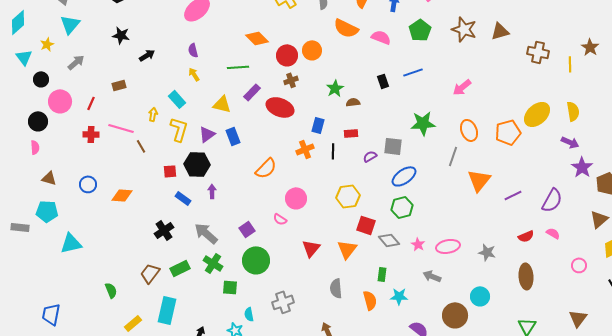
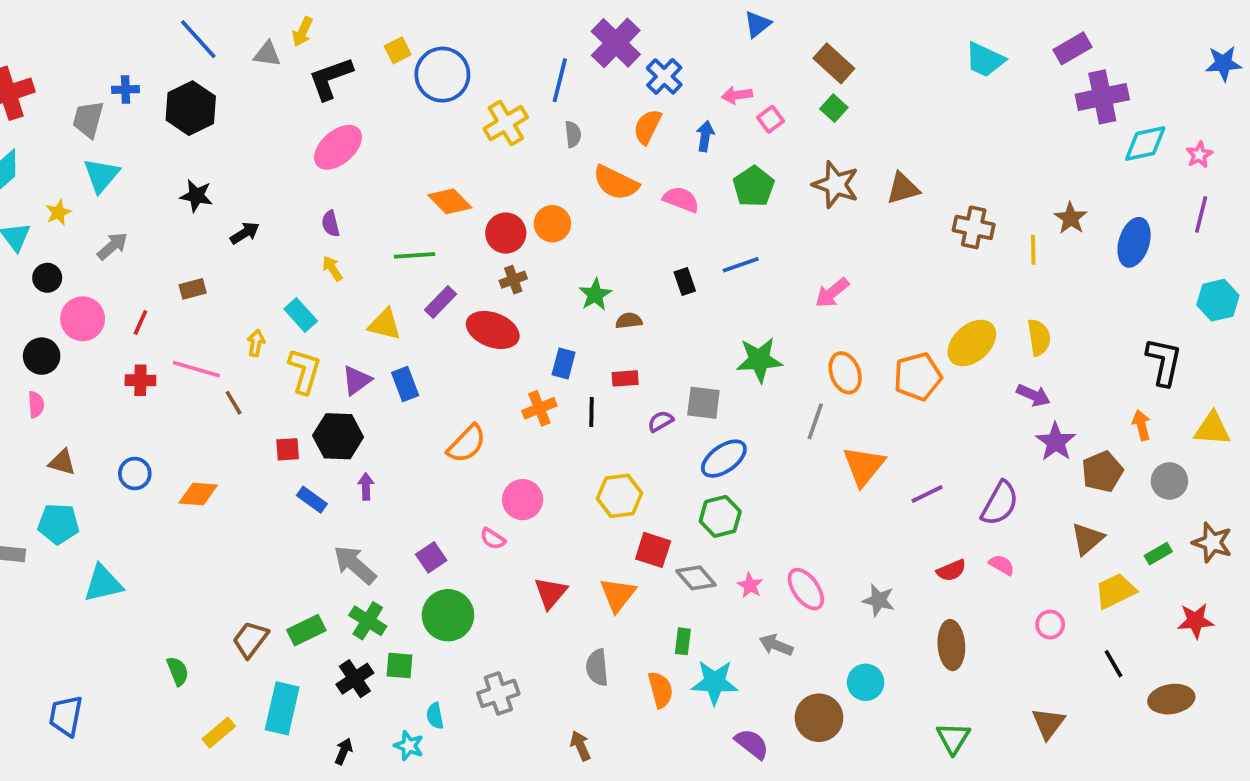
black cross: (164, 230) -> (355, 679), moved
pink ellipse: (448, 246) -> (806, 589), turned 65
cyan star: (399, 296) -> (715, 682), size x1.4

